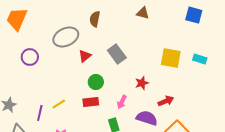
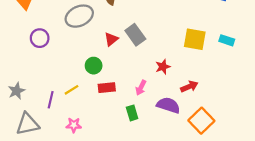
red triangle: (85, 56) -> (111, 39), moved
green circle: (96, 82) -> (94, 66), moved

